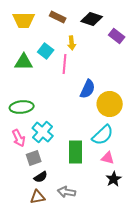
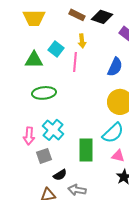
brown rectangle: (58, 17) -> (77, 15), moved
blue semicircle: (88, 89) -> (115, 67), moved
green ellipse: (22, 107) -> (44, 93), moved
pink arrow: (19, 138) -> (29, 136), turned 30
black semicircle: (41, 177) -> (60, 175), moved

